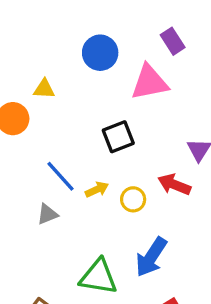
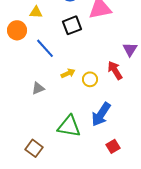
black square: (118, 137) -> (72, 25), moved
blue line: (61, 176) -> (45, 48), moved
red arrow: (174, 185) -> (115, 70), turned 36

